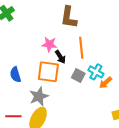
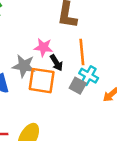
cyan cross: (96, 72) -> (89, 76), moved
gray star: (39, 96) -> (24, 66), moved, turned 30

